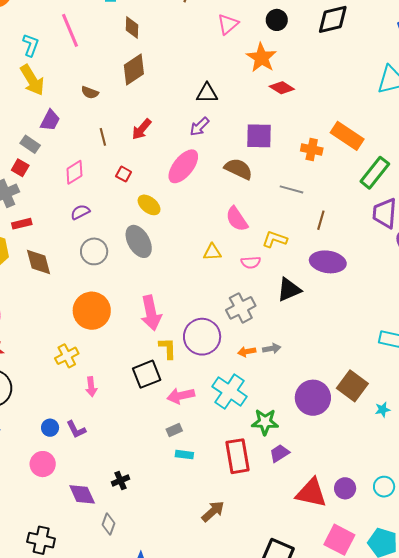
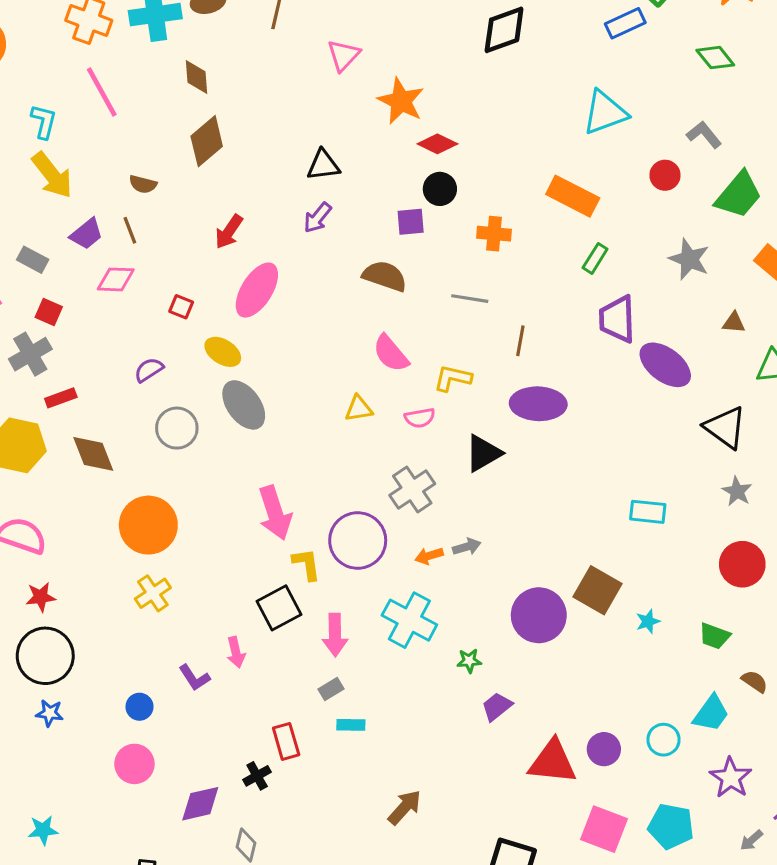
black circle: (277, 20) -> (440, 189), moved
purple trapezoid: (50, 120) -> (87, 234), turned 30
purple square: (259, 136) -> (411, 222), size x0.7
orange rectangle: (347, 136) -> (573, 196), moved
brown line: (103, 137) -> (130, 230), moved
gray rectangle: (30, 144) -> (33, 260), moved
pink ellipse: (183, 166) -> (257, 290), moved
pink diamond: (74, 172) -> (116, 279), moved, turned 40
green rectangle: (375, 173) -> (595, 258), size x0.6
red square: (124, 174) -> (181, 307), moved
yellow ellipse: (149, 205) -> (223, 352), moved
orange circle: (92, 311) -> (148, 525), moved
pink arrow: (91, 387) -> (236, 652), moved
pink arrow: (181, 396) -> (335, 635), turned -72
green star: (265, 422) -> (469, 661), size x0.6
purple L-shape: (76, 429) -> (194, 678), moved
red rectangle: (237, 456) -> (286, 741), moved, size x0.7
purple diamond: (82, 494) -> (200, 804), turned -72

